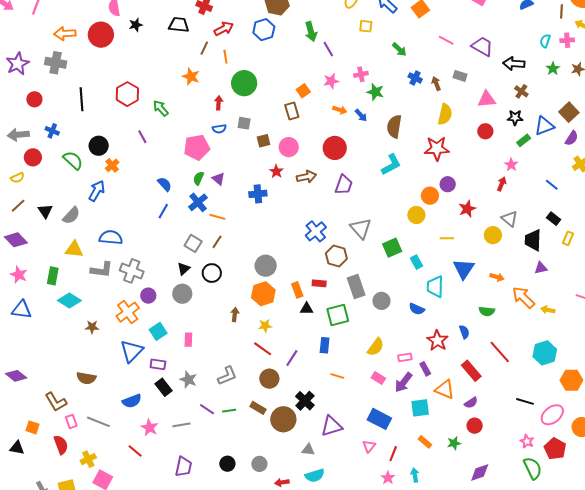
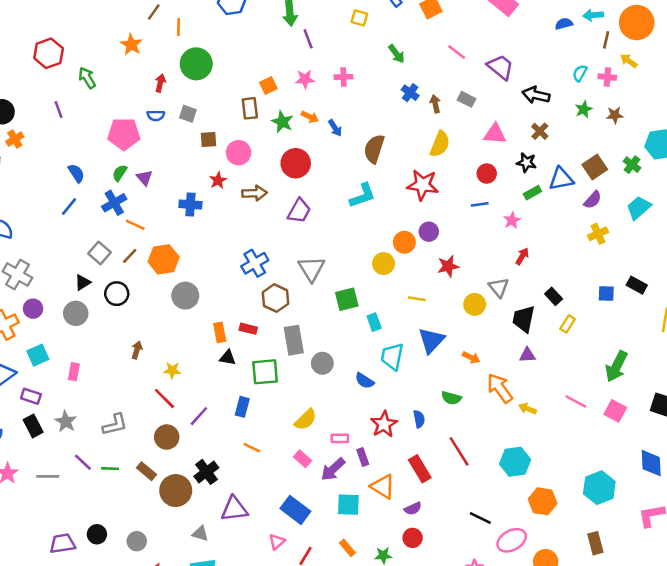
green star: (375, 92) -> (282, 122), moved
red arrow: (502, 184) -> (522, 256), moved
blue line: (552, 185) -> (480, 204), moved, turned -56
orange hexagon: (263, 294) -> (164, 259), moved
purple trapezoid: (183, 467) -> (62, 543), moved, turned -120

